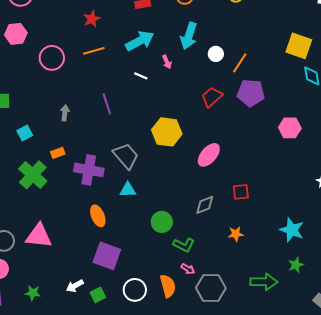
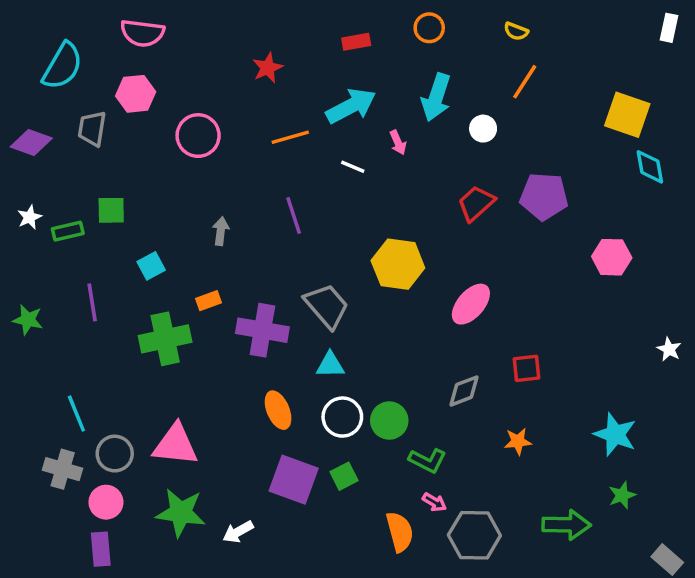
orange line: (94, 51) -> (290, 137), moved
orange line: (240, 63) -> (525, 82), moved
green cross: (33, 175) -> (165, 339), turned 36
white circle: (135, 290) -> (342, 417), moved
green star: (33, 293) -> (181, 513), moved, size x1.8
green square: (98, 295) -> (344, 476), moved

